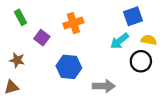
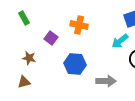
green rectangle: (21, 17) -> (24, 18), moved
orange cross: (73, 23) -> (79, 25), turned 30

